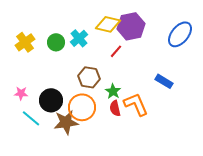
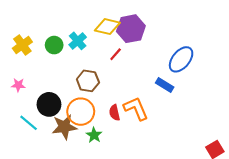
blue ellipse: (180, 34) -> (181, 59), moved
green star: (113, 91) -> (94, 135), moved
pink star: (21, 93) -> (18, 85), moved

